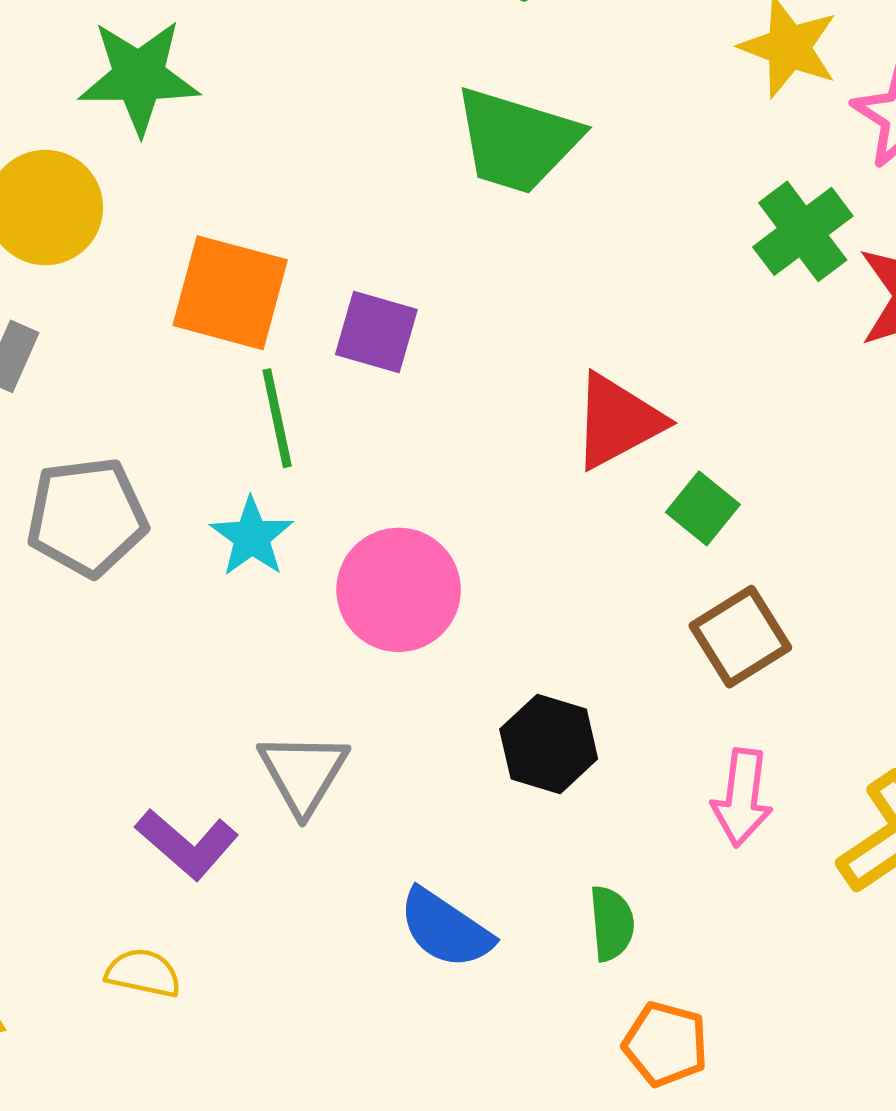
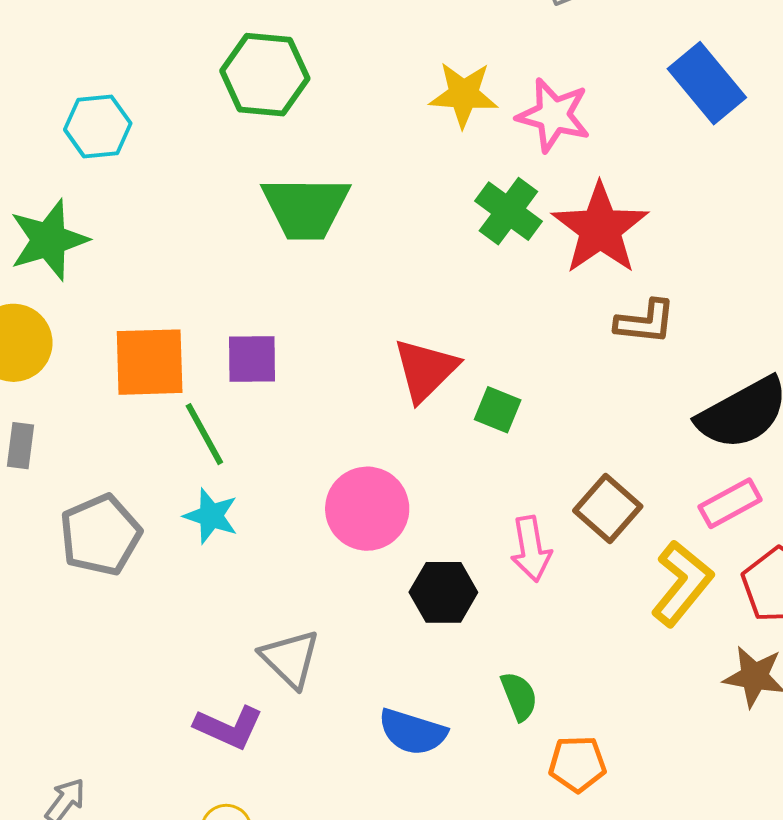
pink circle: (399, 590) -> (367, 509), moved
brown square: (740, 637) -> (608, 509), moved
pink arrow: (742, 798) -> (531, 549), moved

